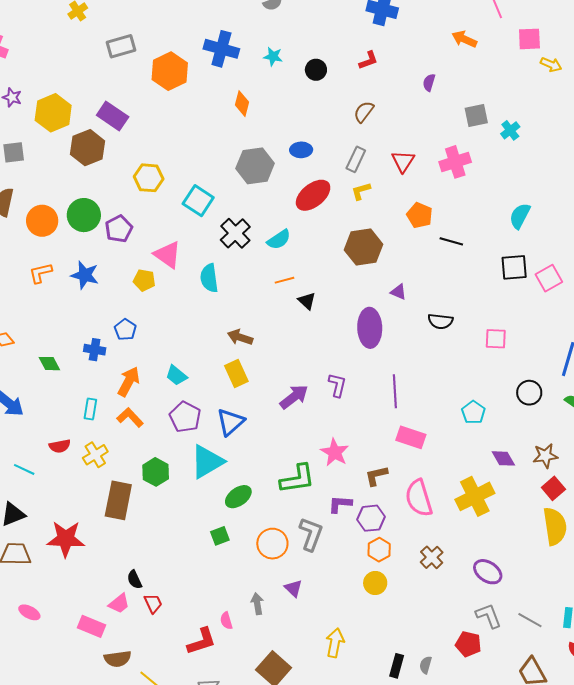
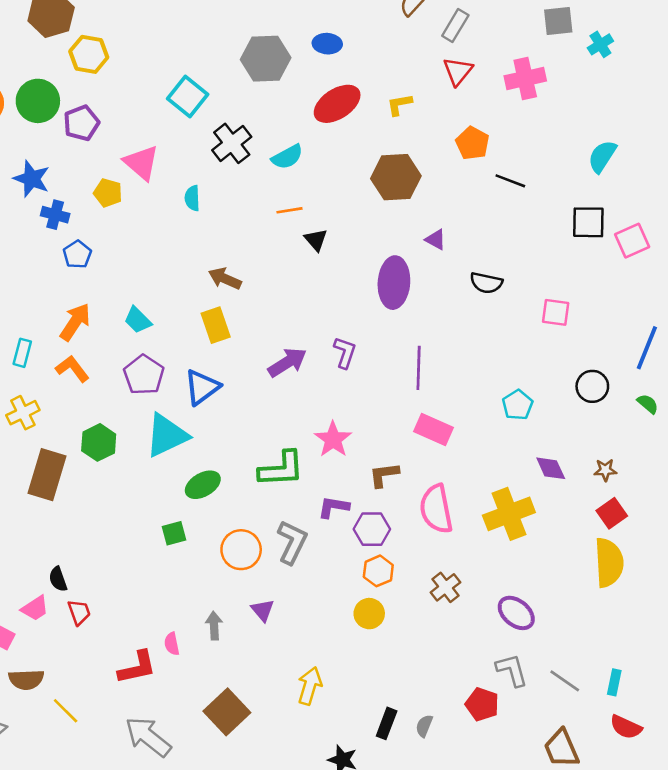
gray rectangle: (356, 159) -> (455, 26), moved
yellow hexagon: (149, 178) -> (89, 54), moved
cyan semicircle: (209, 278) -> (192, 198), size x0.7
blue cross: (95, 350) -> (55, 215), moved
brown star: (545, 456) -> (605, 470), size x0.7

